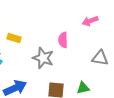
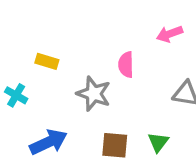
green triangle: (83, 88) -> (158, 142), turned -40

